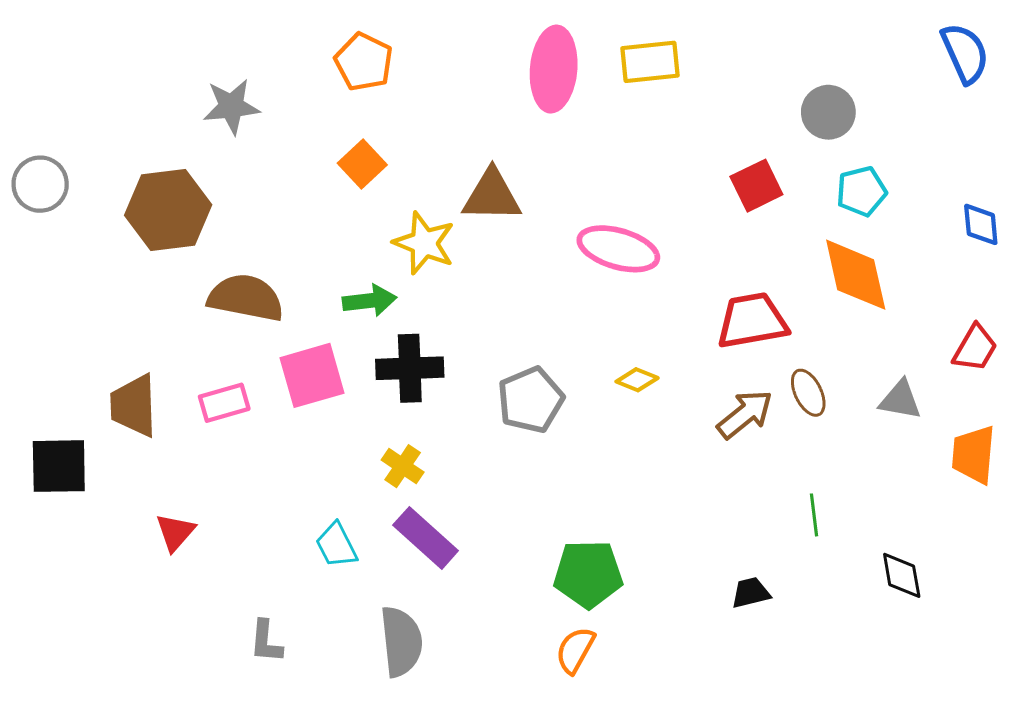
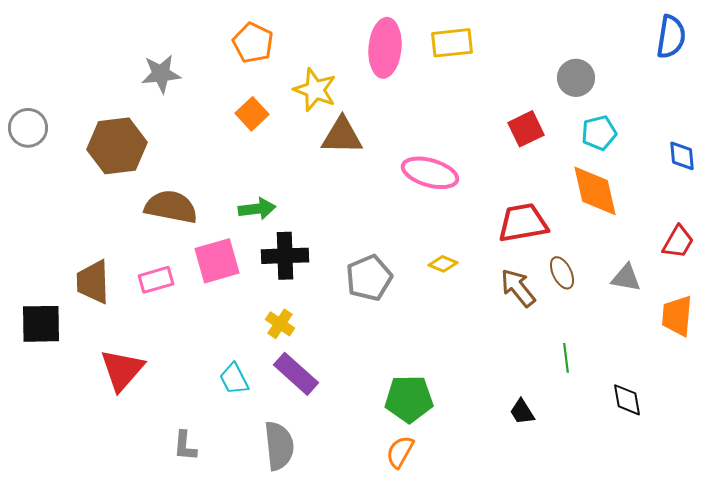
blue semicircle: (965, 53) -> (671, 37), turned 33
yellow star: (424, 243) -> (315, 90), moved
brown arrow: (745, 414) -> (518, 288), turned -90
red triangle: (175, 532) -> (122, 370), size x1.6
black trapezoid: (751, 593) -> (522, 412), turned -108

